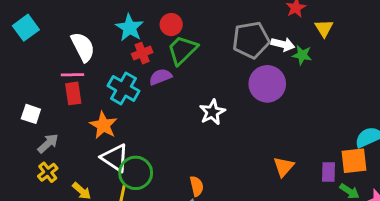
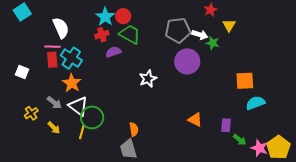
cyan star: (130, 28) -> (105, 17), moved
green trapezoid: (182, 50) -> (130, 34), turned 70
cyan cross: (123, 88) -> (71, 58), moved
gray arrow: (48, 143) -> (54, 103), moved, turned 77
orange square: (354, 161) -> (245, 81), moved
orange triangle: (284, 167) -> (195, 120), turned -49

